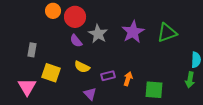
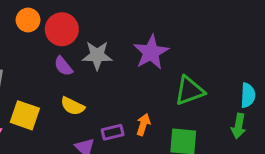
green triangle: (167, 33) -> (189, 91), moved
gray star: (98, 34) -> (97, 55), turned -30
purple rectangle: (108, 76) -> (113, 132), moved

